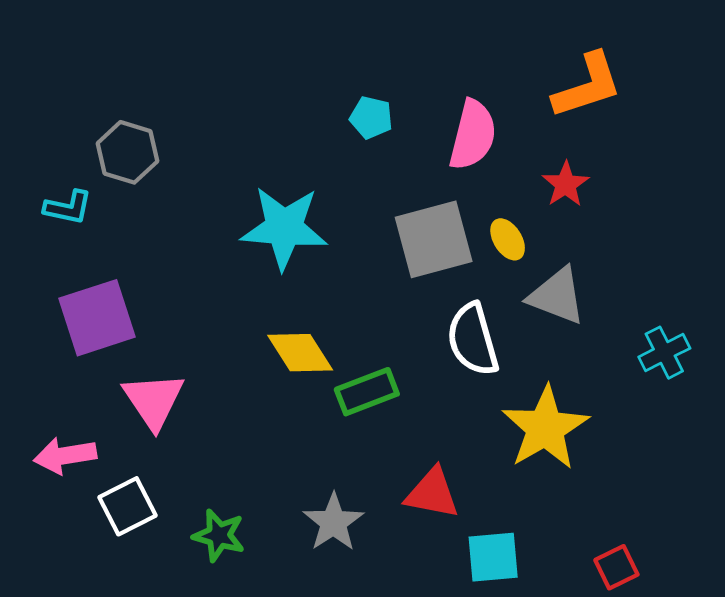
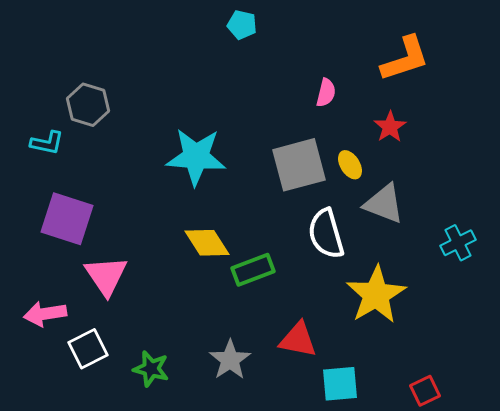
cyan pentagon: (371, 118) -> (242, 25), moved
pink semicircle: (473, 135) -> (326, 93), size x0.6
purple square: (97, 318) -> (67, 219), turned 36

